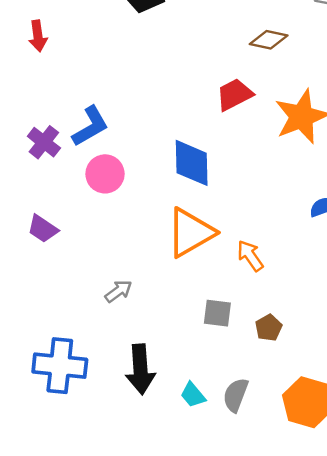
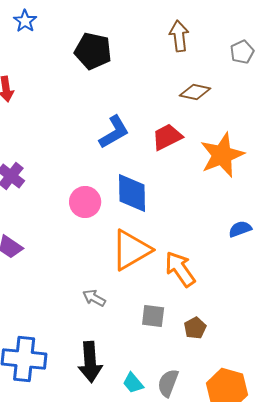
blue L-shape: (90, 126) -> (114, 132), moved
pink circle: (105, 174) -> (85, 202), moved
orange arrow: (250, 256) -> (180, 269), size x1.4
gray arrow: (118, 291) -> (94, 298), moved, turned -115

